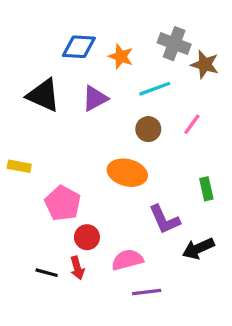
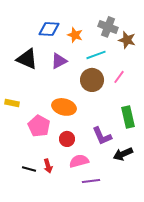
brown circle: (148, 129) -> (92, 80), size x1.5
orange ellipse: (127, 173) -> (64, 107), moved
green rectangle: (206, 189) -> (128, 117), size x1.5
red circle: (87, 237) -> (67, 139), moved

